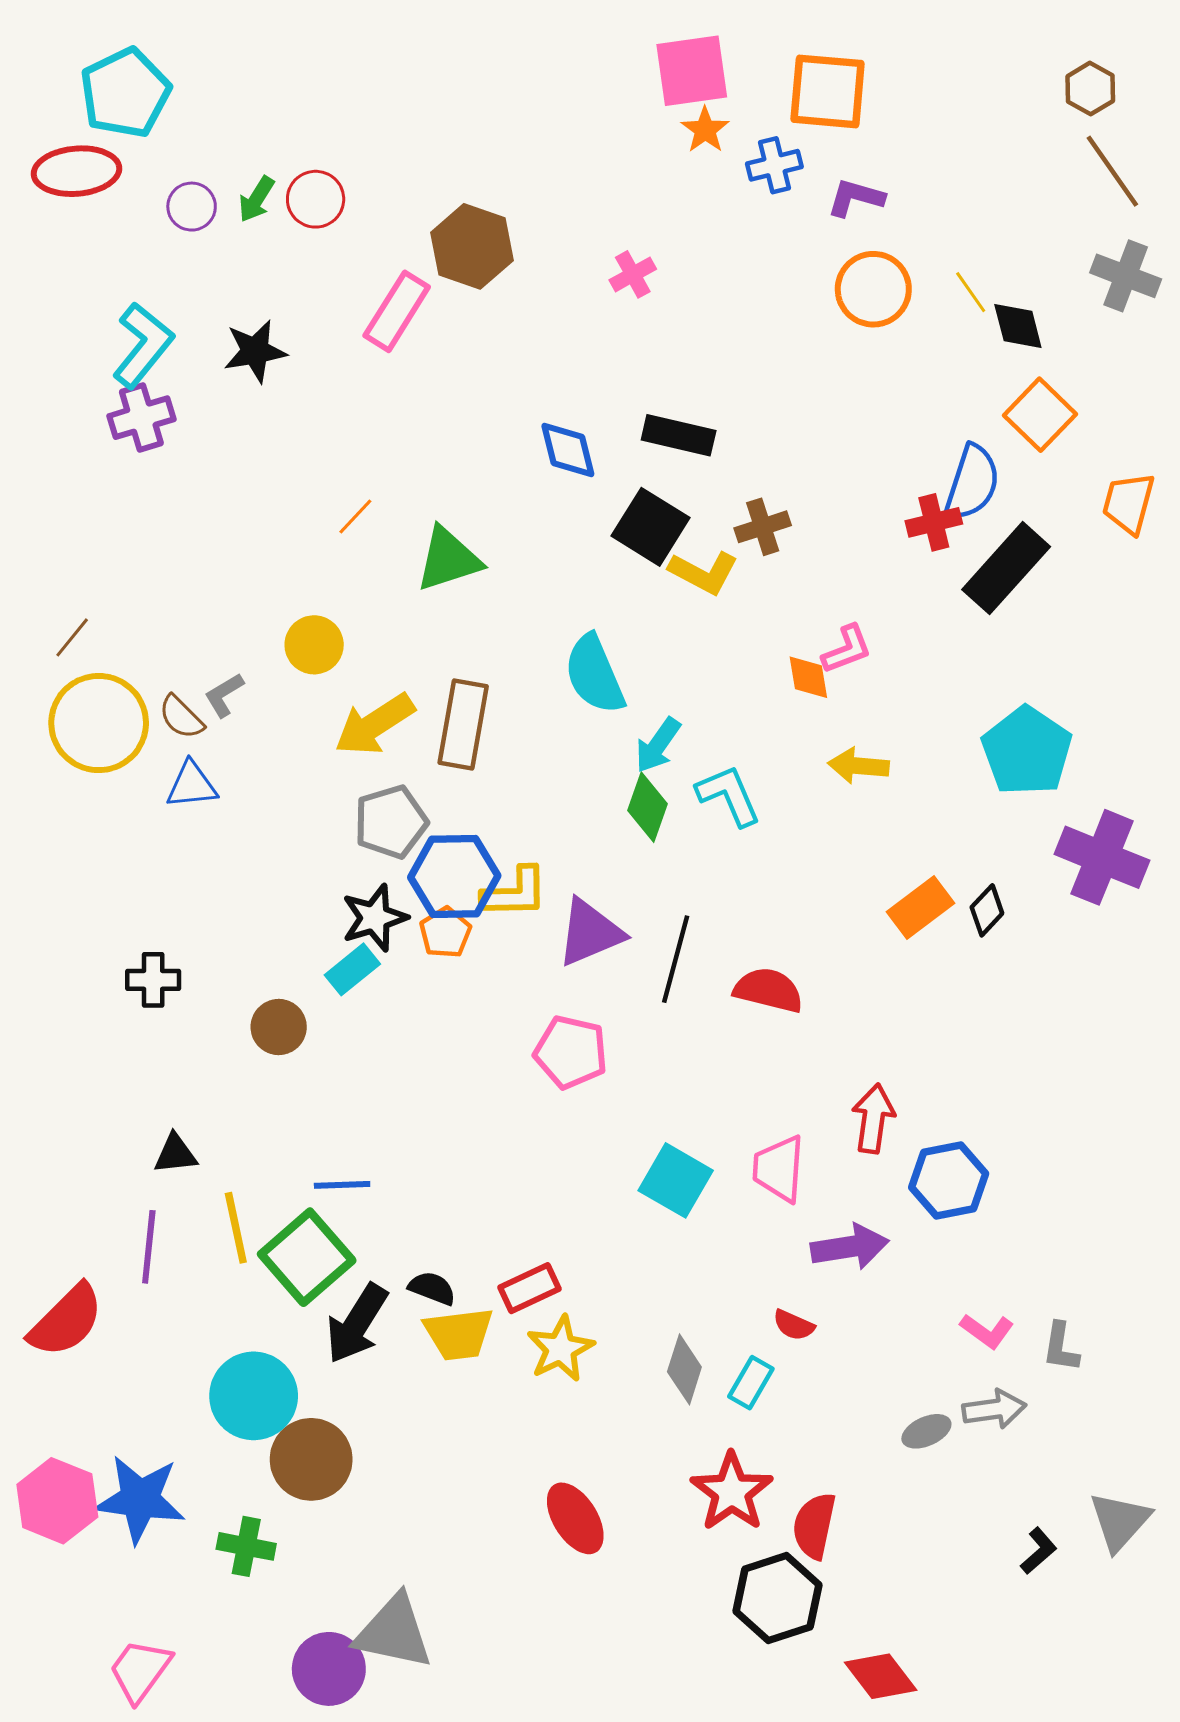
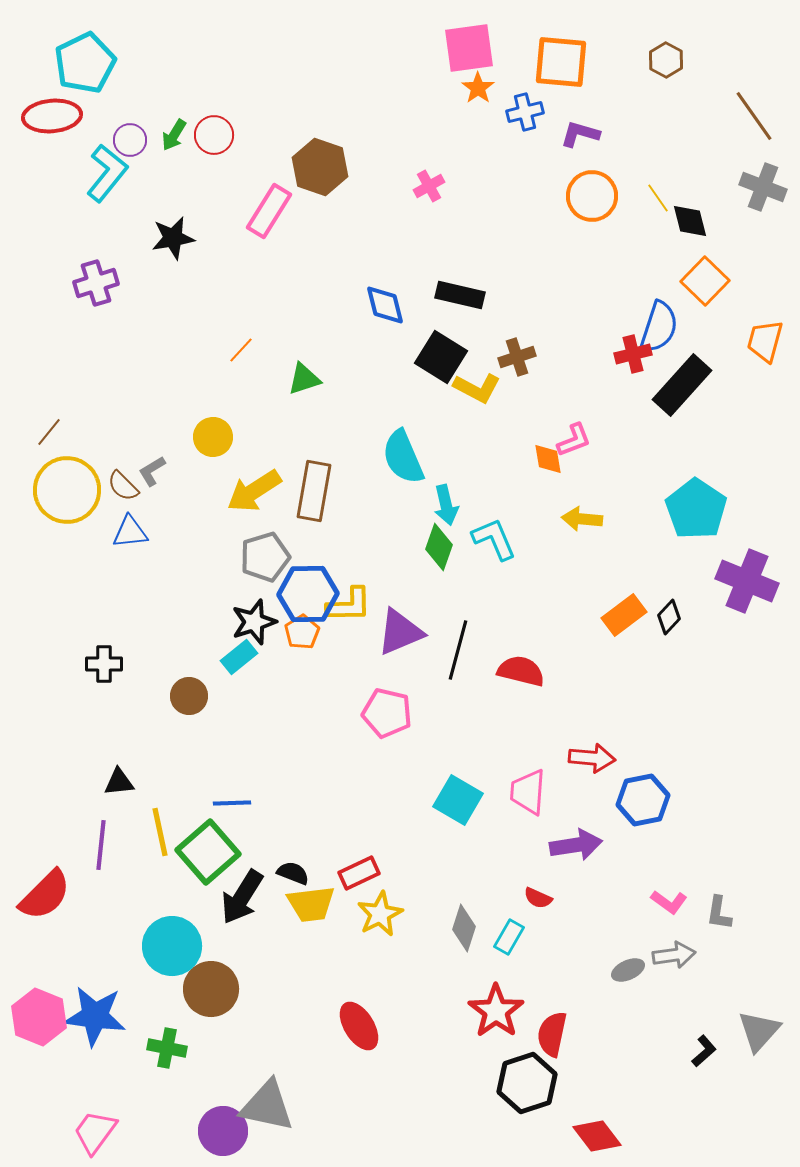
brown hexagon: (1090, 89) -> (666, 60), moved
cyan L-shape: (143, 345) -> (107, 173), moved
green triangle: (448, 559) -> (304, 379), size x0.7
cyan arrow: (658, 745) -> (446, 505), turned -48
red arrow: (873, 1118) -> (592, 758), turned 87
red ellipse: (575, 1518) -> (359, 1026), moved

